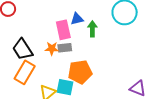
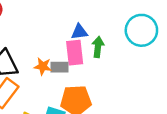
pink rectangle: (63, 30) -> (75, 53), moved

